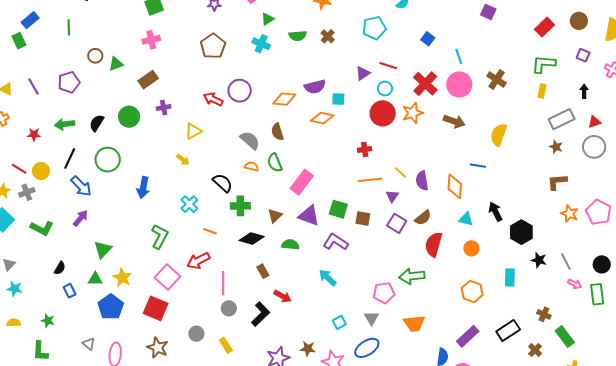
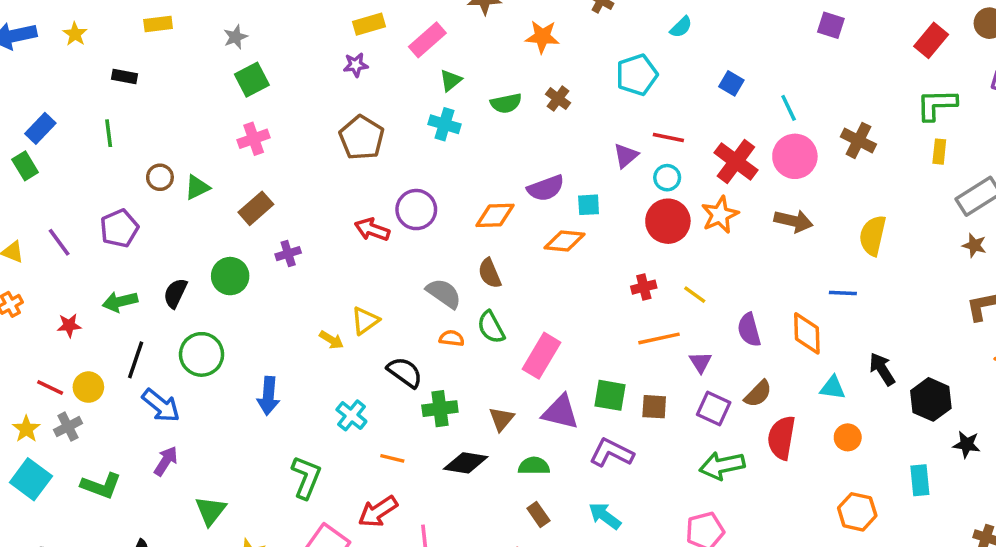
yellow triangle: (193, 131) -> (365, 321), moved
yellow line: (400, 172) -> (695, 295), moved
brown rectangle: (263, 271) -> (538, 514), moved
green arrow: (412, 276) -> (722, 466), moved

